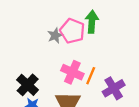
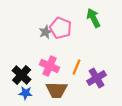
green arrow: (92, 22) -> (94, 18), moved, turned -30
pink cross: (72, 72) -> (50, 66), moved

